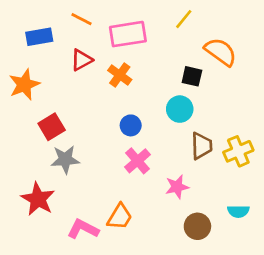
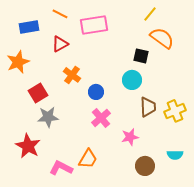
yellow line: (184, 19) -> (150, 14), moved
orange cross: (120, 75) -> (72, 75), moved

